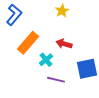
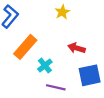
red arrow: (64, 44) -> (77, 48), moved

